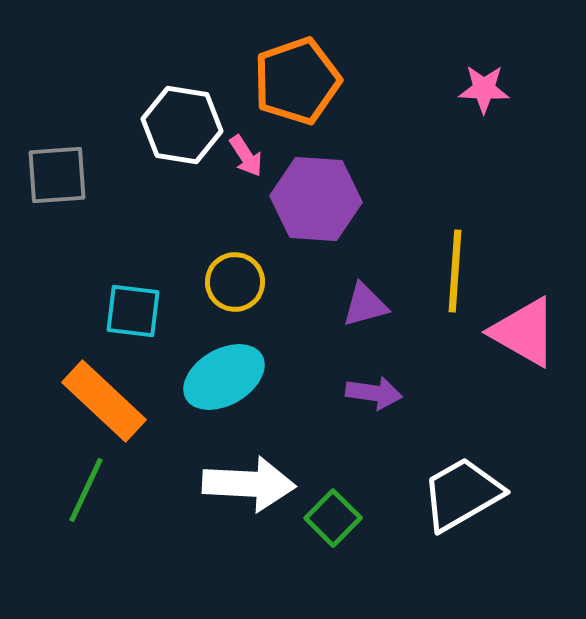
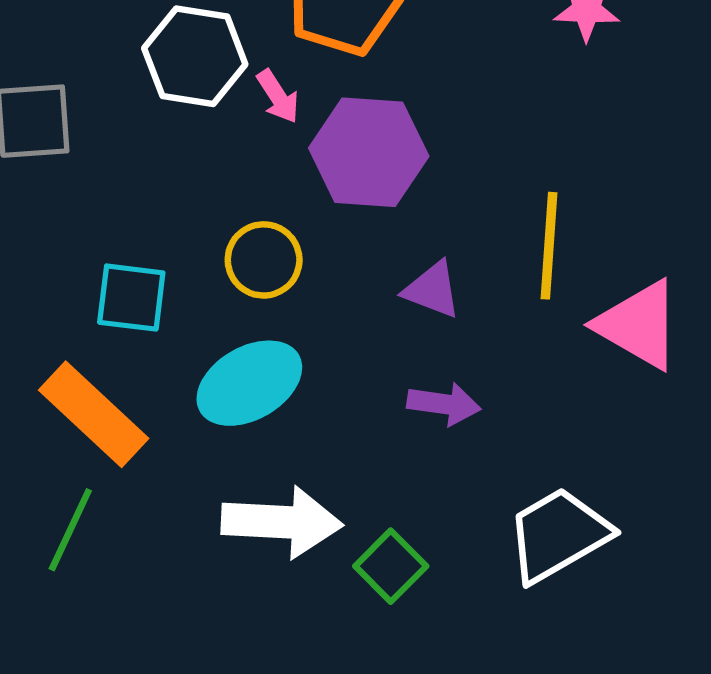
purple triangle: (365, 305) -> (432, 290), turned 36

